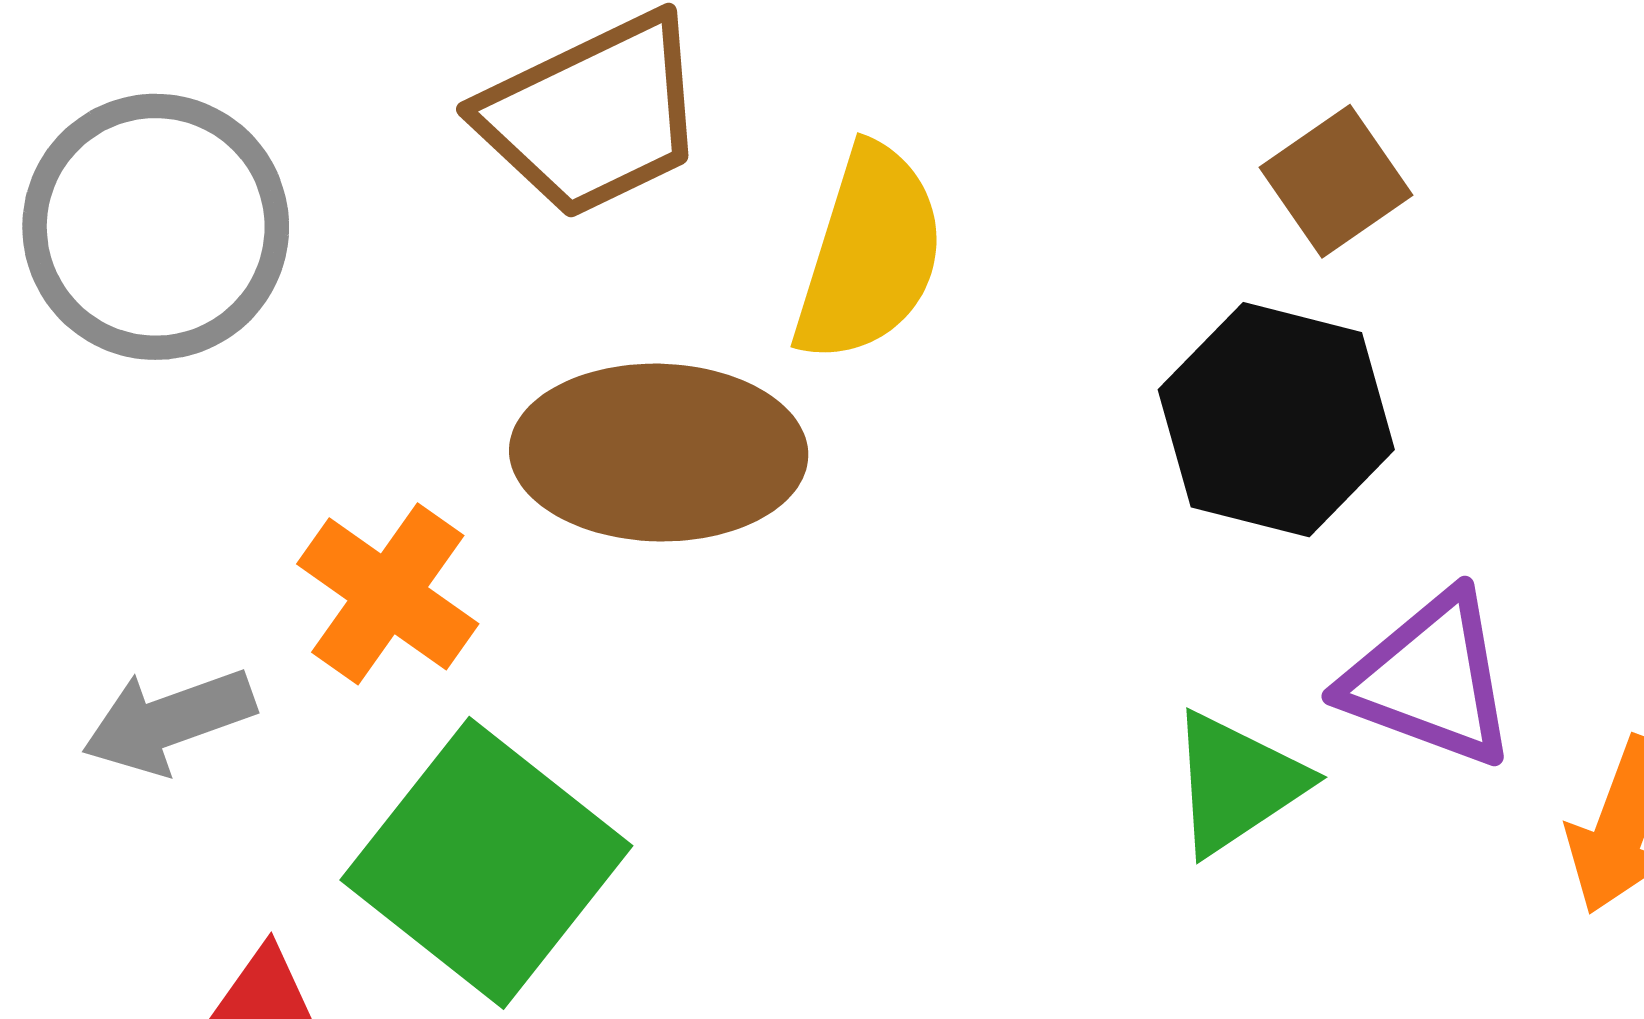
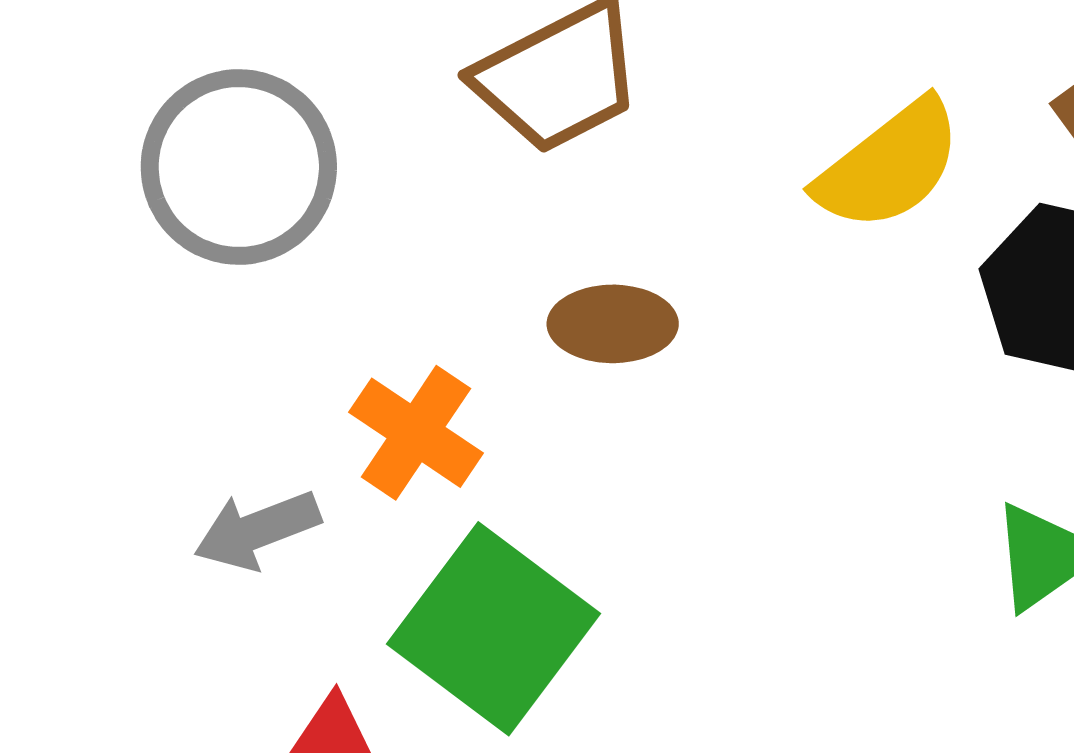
yellow semicircle: (869, 254) -> (889, 165), moved, turned 36
brown ellipse: (659, 453) -> (613, 324), size x0.6

